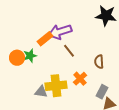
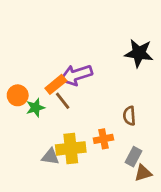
brown line: (69, 51) -> (63, 101), moved
orange circle: (17, 58) -> (18, 95), moved
orange cross: (80, 79) -> (103, 139), turned 32

